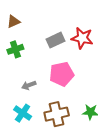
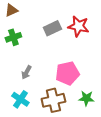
pink pentagon: (62, 74) -> (67, 73), moved
gray arrow: (29, 85) -> (26, 72), turned -40

